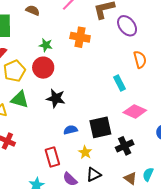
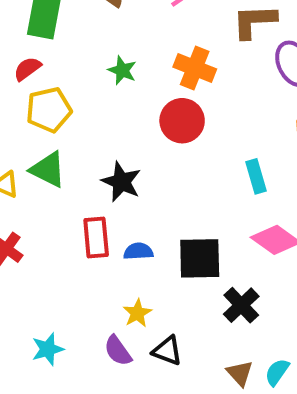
red circle: (43, 68) -> (182, 121), moved
black cross: (125, 146) -> (241, 305), turned -30
yellow star: (85, 152) -> (137, 313), moved
red rectangle: (52, 157) -> (96, 237), moved
black triangle: (94, 175) -> (167, 351), turned 35

